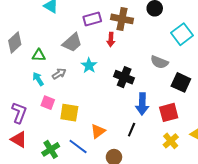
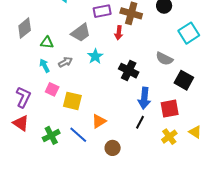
black line: (132, 130) -> (140, 122), moved

